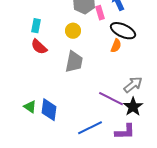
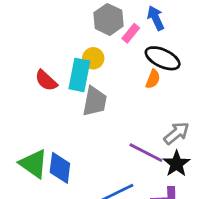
pink rectangle: (100, 13) -> (131, 33), turned 56
cyan rectangle: (36, 26) -> (79, 75), moved, size x1.6
green triangle: (30, 107) -> (34, 164), size x1.6

